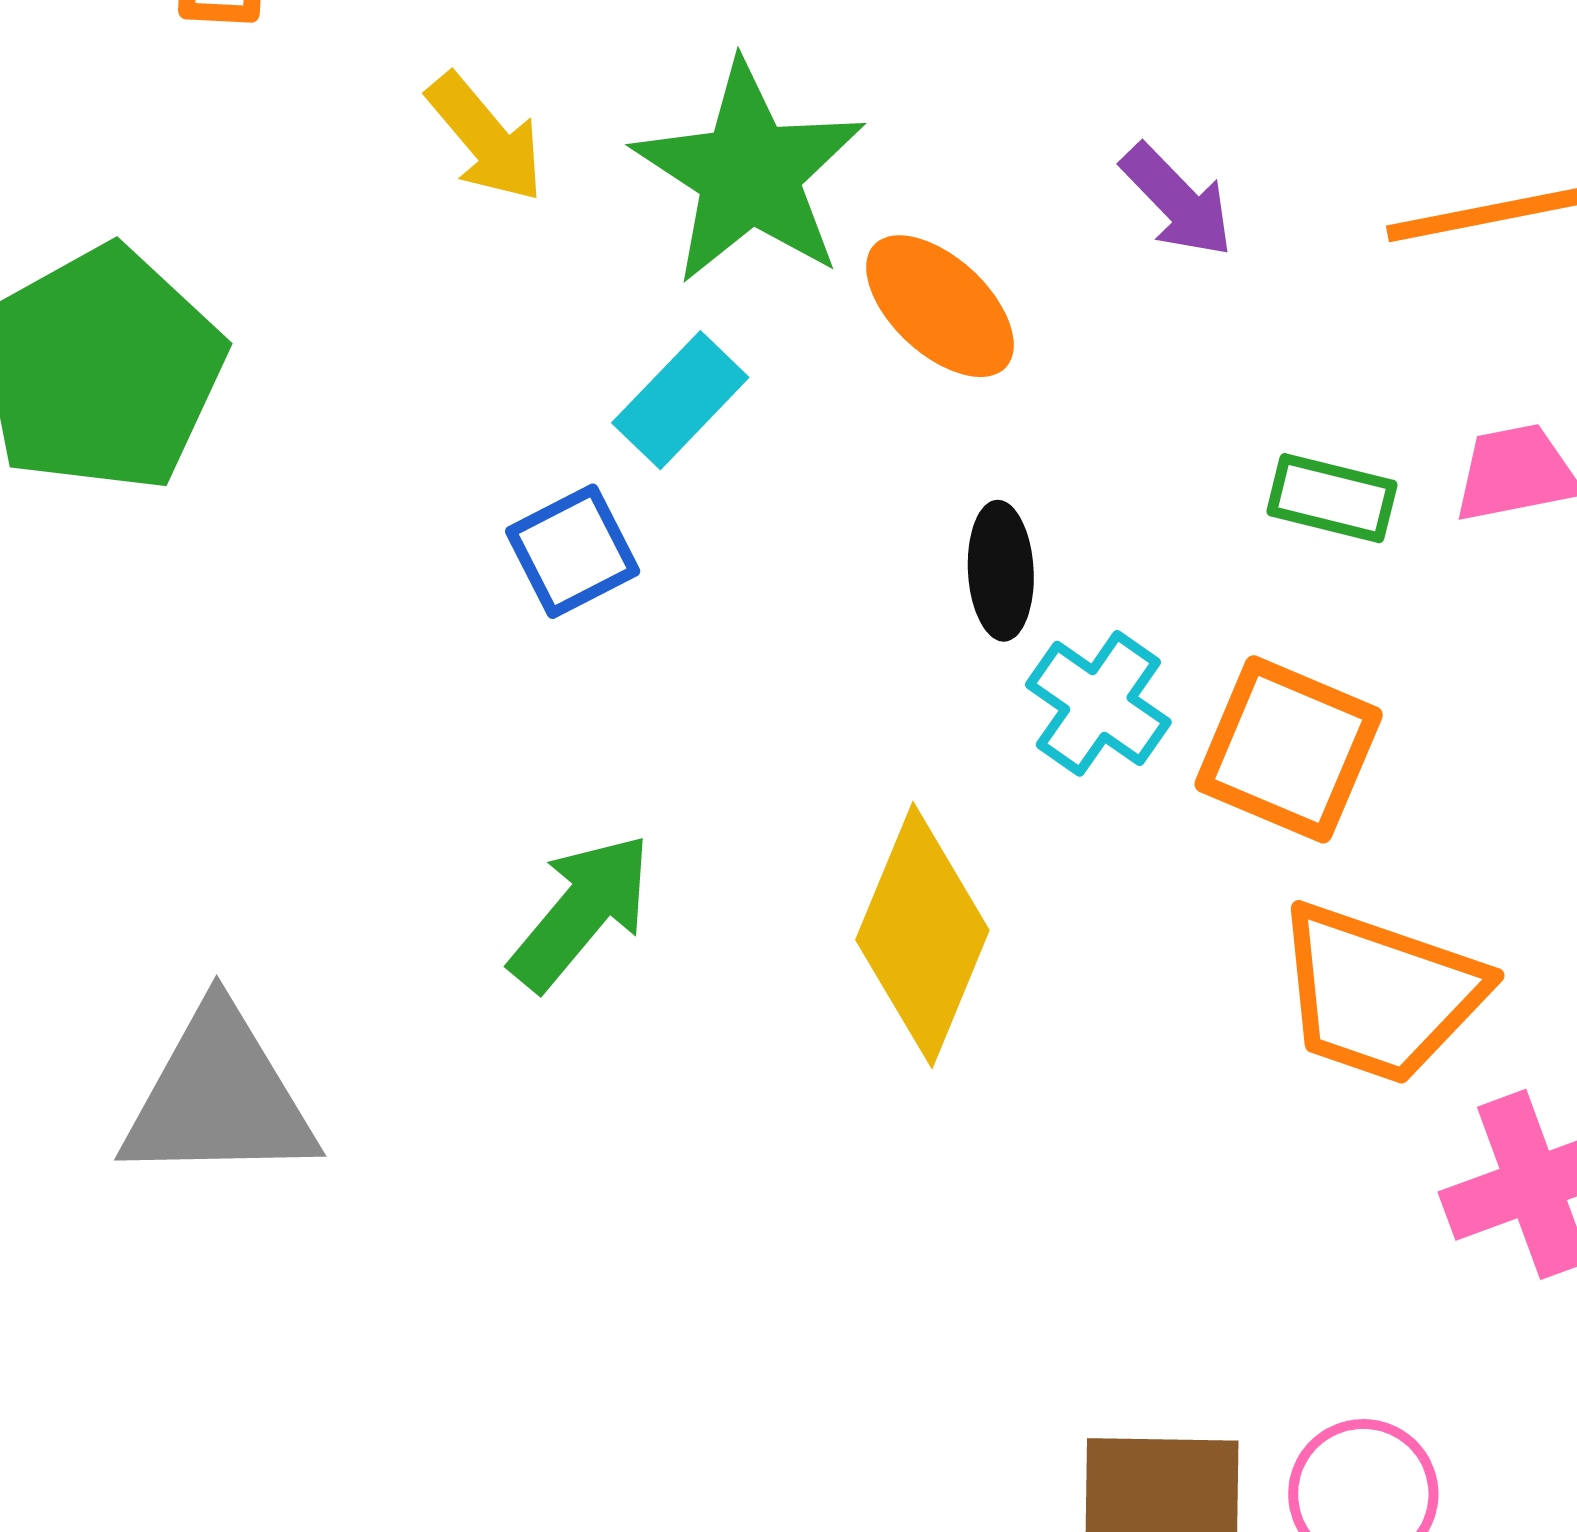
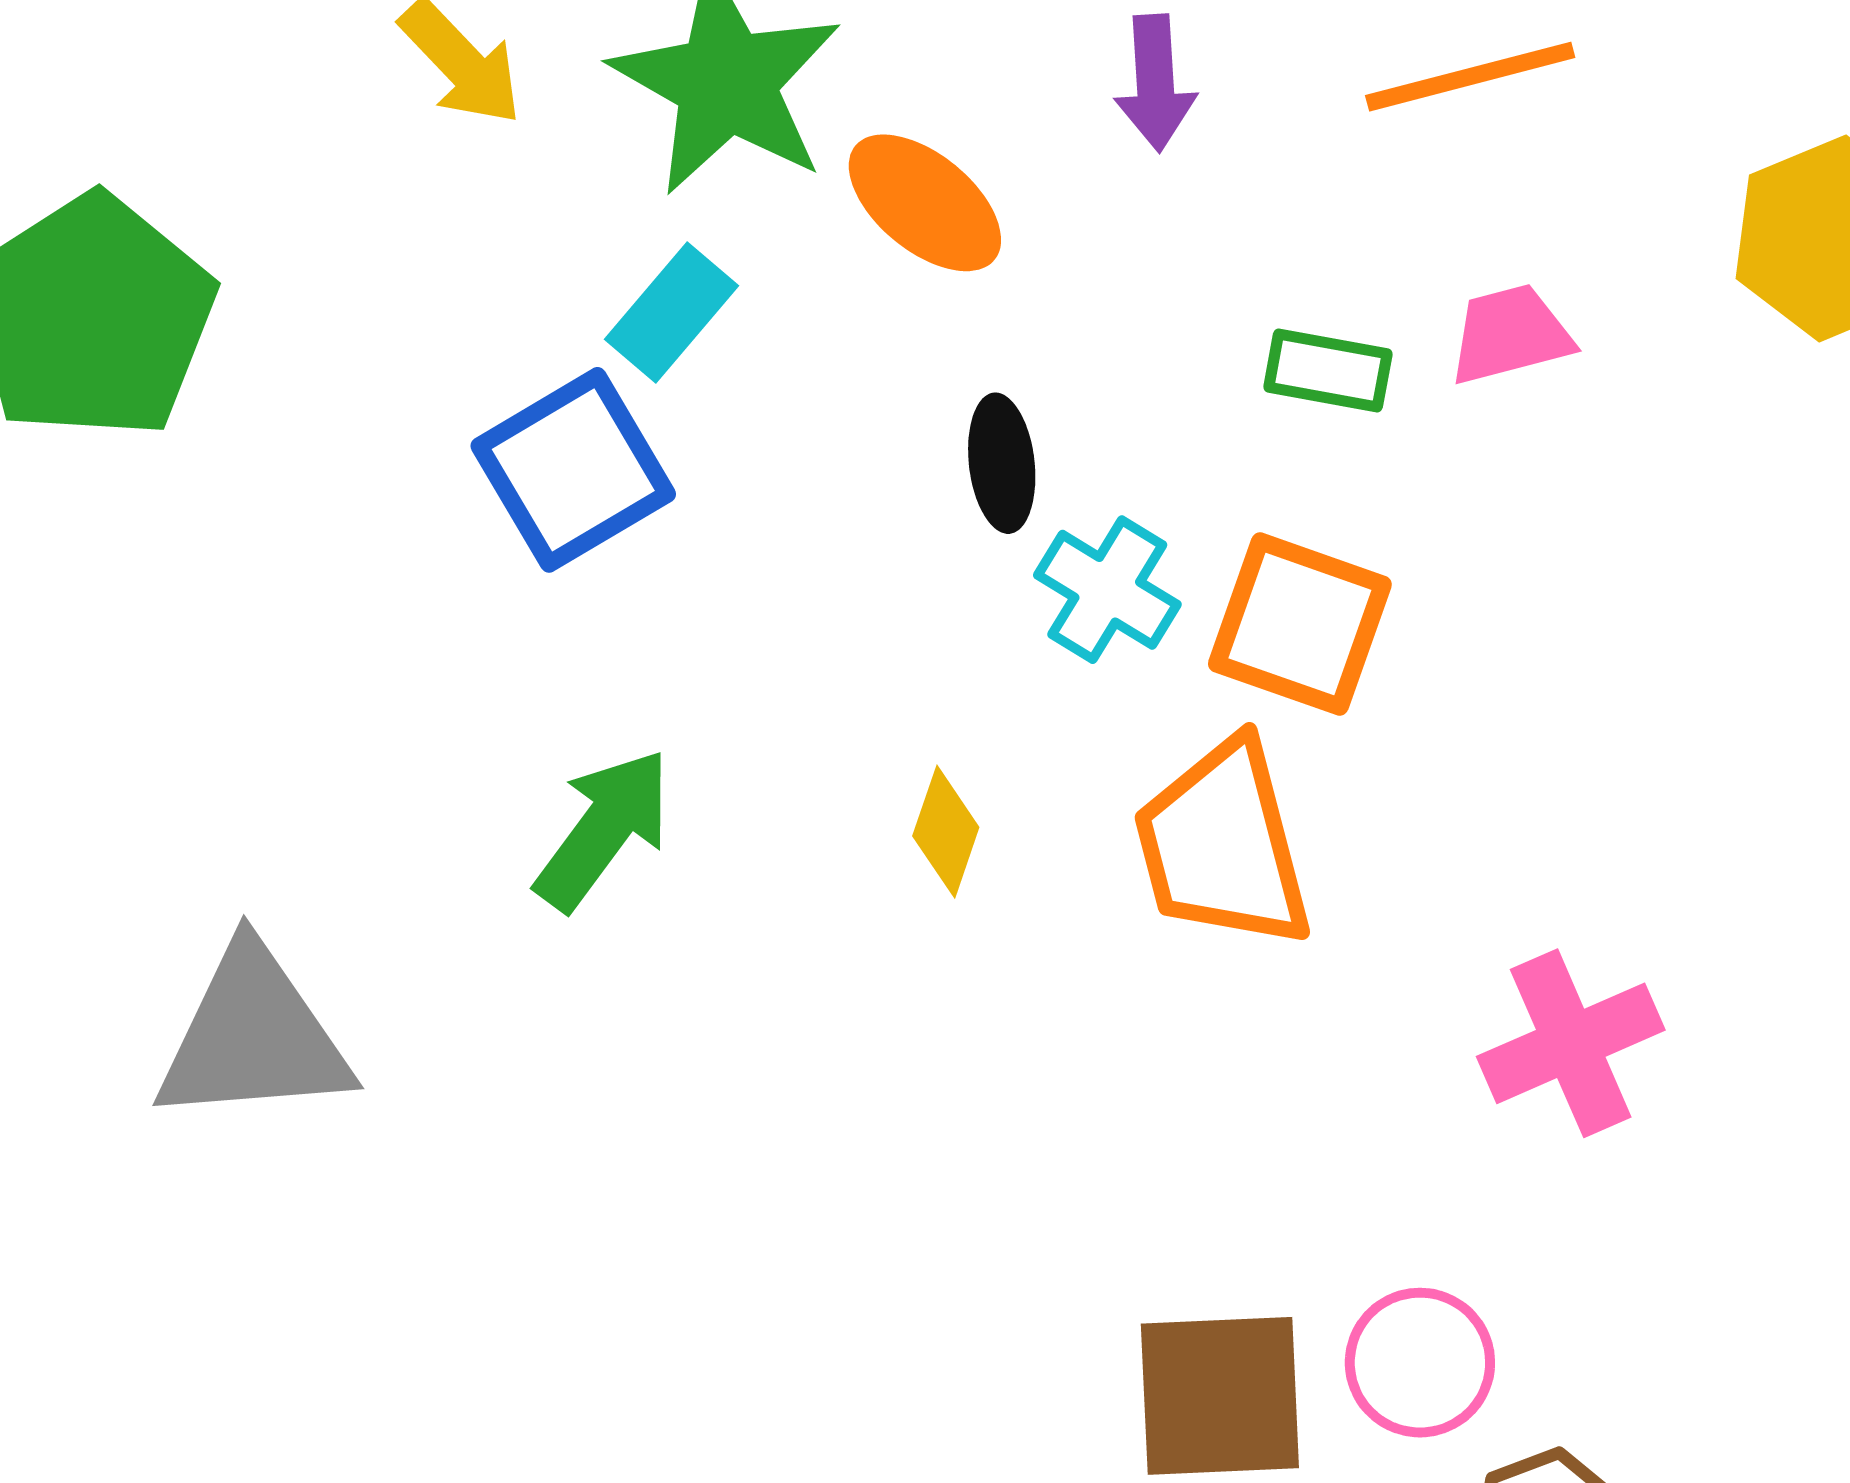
purple arrow: (1177, 201) -> (1155, 83), turned 44
blue square: (573, 551) -> (573, 470), size x1.5
yellow diamond: (922, 935) -> (946, 832), size x0.5
orange trapezoid: (1380, 993) -> (1223, 845), moved, turned 60

